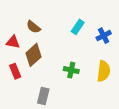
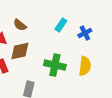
brown diamond: (33, 55) -> (20, 51), turned 30
green cross: (71, 70) -> (55, 65), size x1.5

